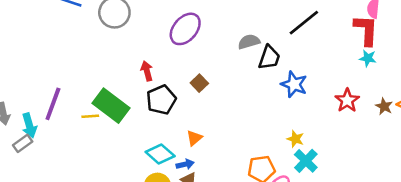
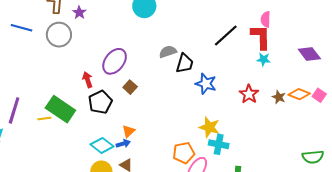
black line: (304, 23) -> (226, 35), moved
purple ellipse: (185, 29) -> (115, 61), moved
yellow star: (295, 139) -> (209, 127), size x1.5
cyan cross: (306, 161) -> (219, 144), turned -30
blue arrow: (185, 164) -> (123, 144), moved

